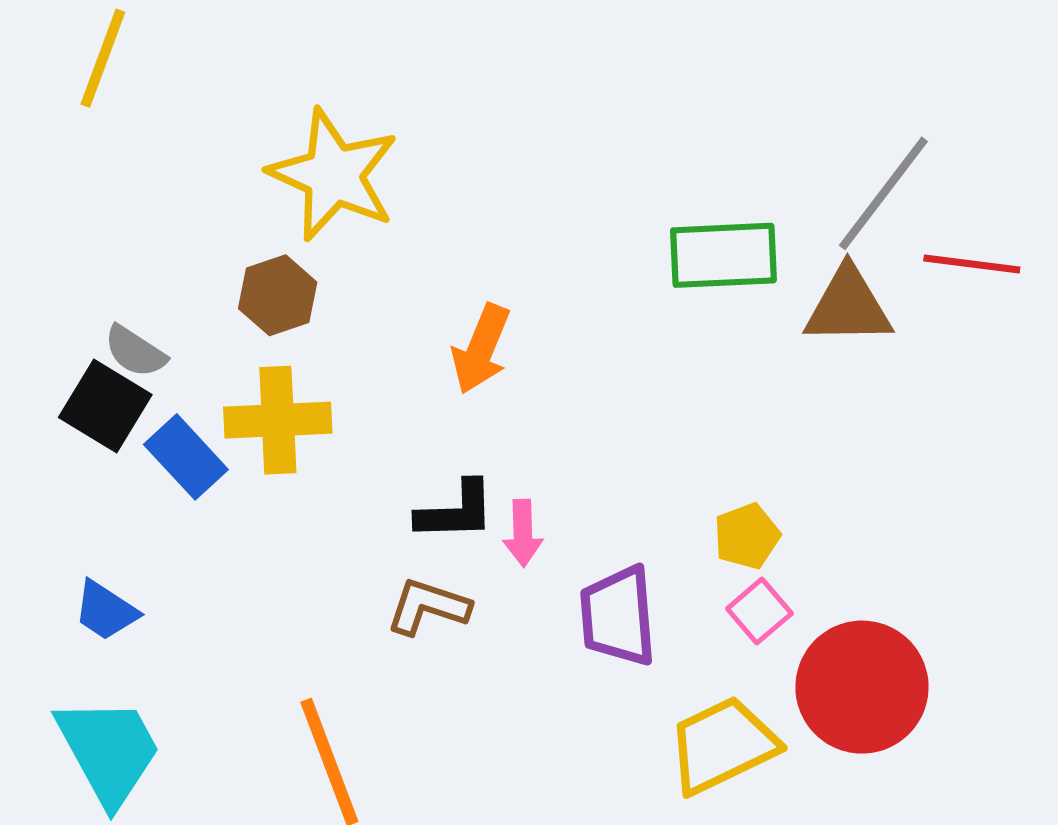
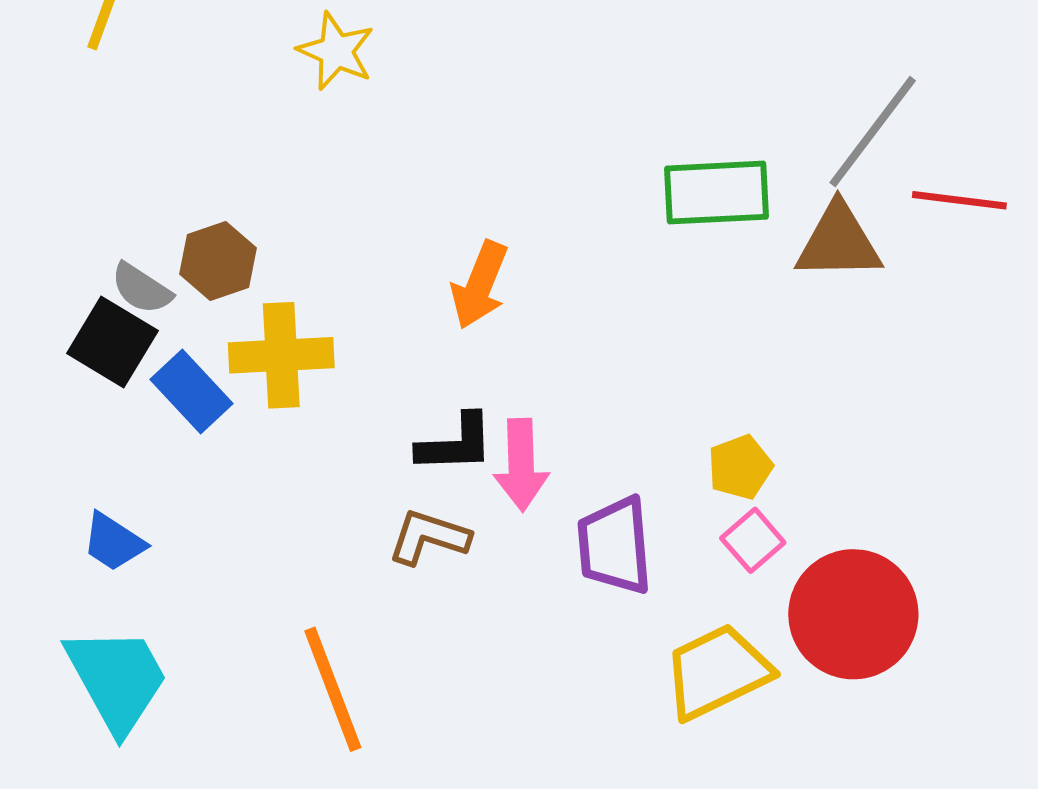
yellow star: (333, 175) -> (336, 51), moved, size x0.6
brown hexagon: (278, 295) -> (218, 261), moved
pink arrow: (523, 533) -> (521, 465), size x1.4

